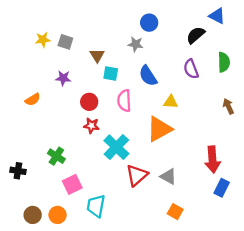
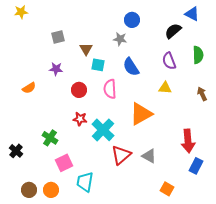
yellow star: (43, 40) -> (21, 12), moved
gray square: (65, 42) -> (58, 37), turned -32
yellow triangle: (171, 102) -> (165, 88), moved
red star: (91, 126) -> (80, 119), moved
black cross: (18, 171) -> (16, 151), turned 32
orange square: (175, 212) -> (167, 189), moved

